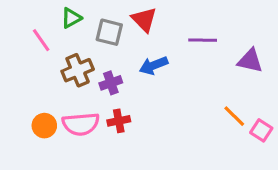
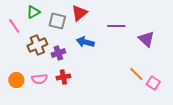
red triangle: (144, 20) -> (79, 13), turned 36
purple triangle: (250, 61) -> (146, 39), turned 30
blue arrow: (154, 65) -> (85, 42), turned 36
pink semicircle: (81, 124) -> (39, 79), size x0.7

